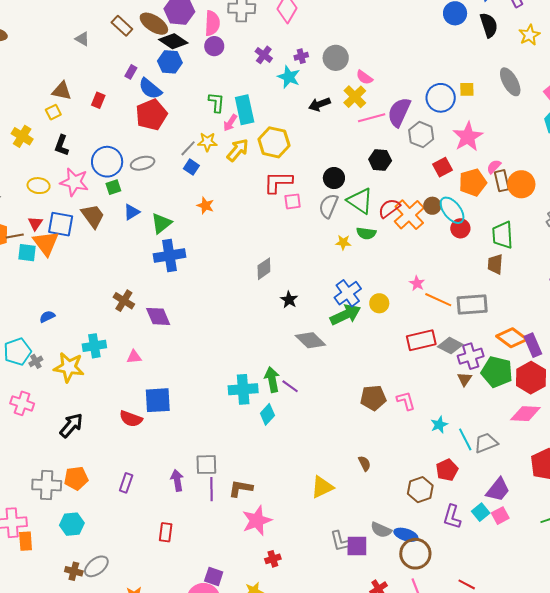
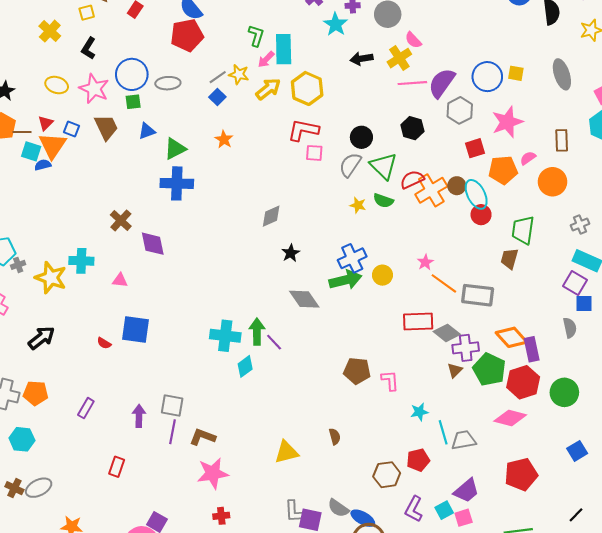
brown rectangle: (502, 181) -> (562, 140), moved
blue square: (61, 224) -> (71, 129), size x0.6
blue semicircle: (47, 317) -> (43, 165), moved
red semicircle: (131, 419) -> (104, 343), size x0.6

